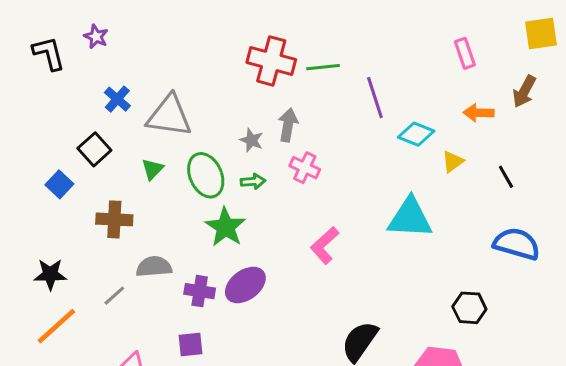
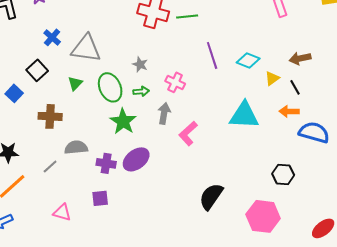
brown arrow: (524, 91) -> (300, 58), moved, turned 50
purple line: (375, 98) -> (212, 55), moved
orange arrow: (479, 113) -> (289, 111), moved
gray arrow: (288, 125) -> (164, 113), moved
black line: (506, 177) -> (295, 87), moved

